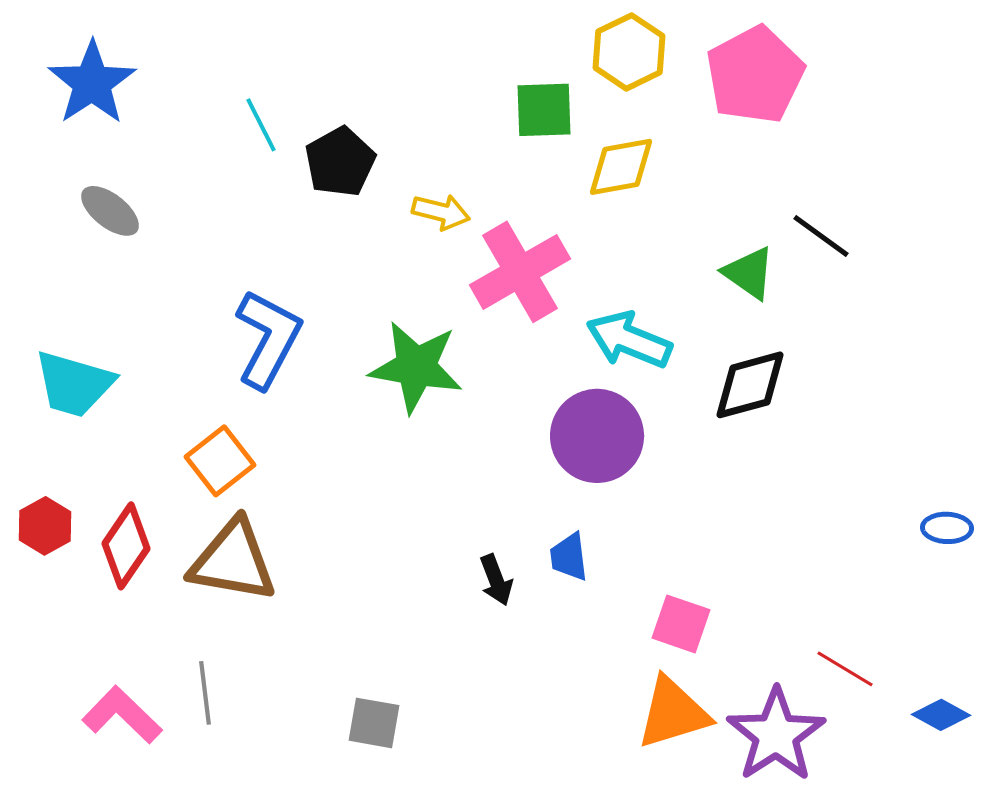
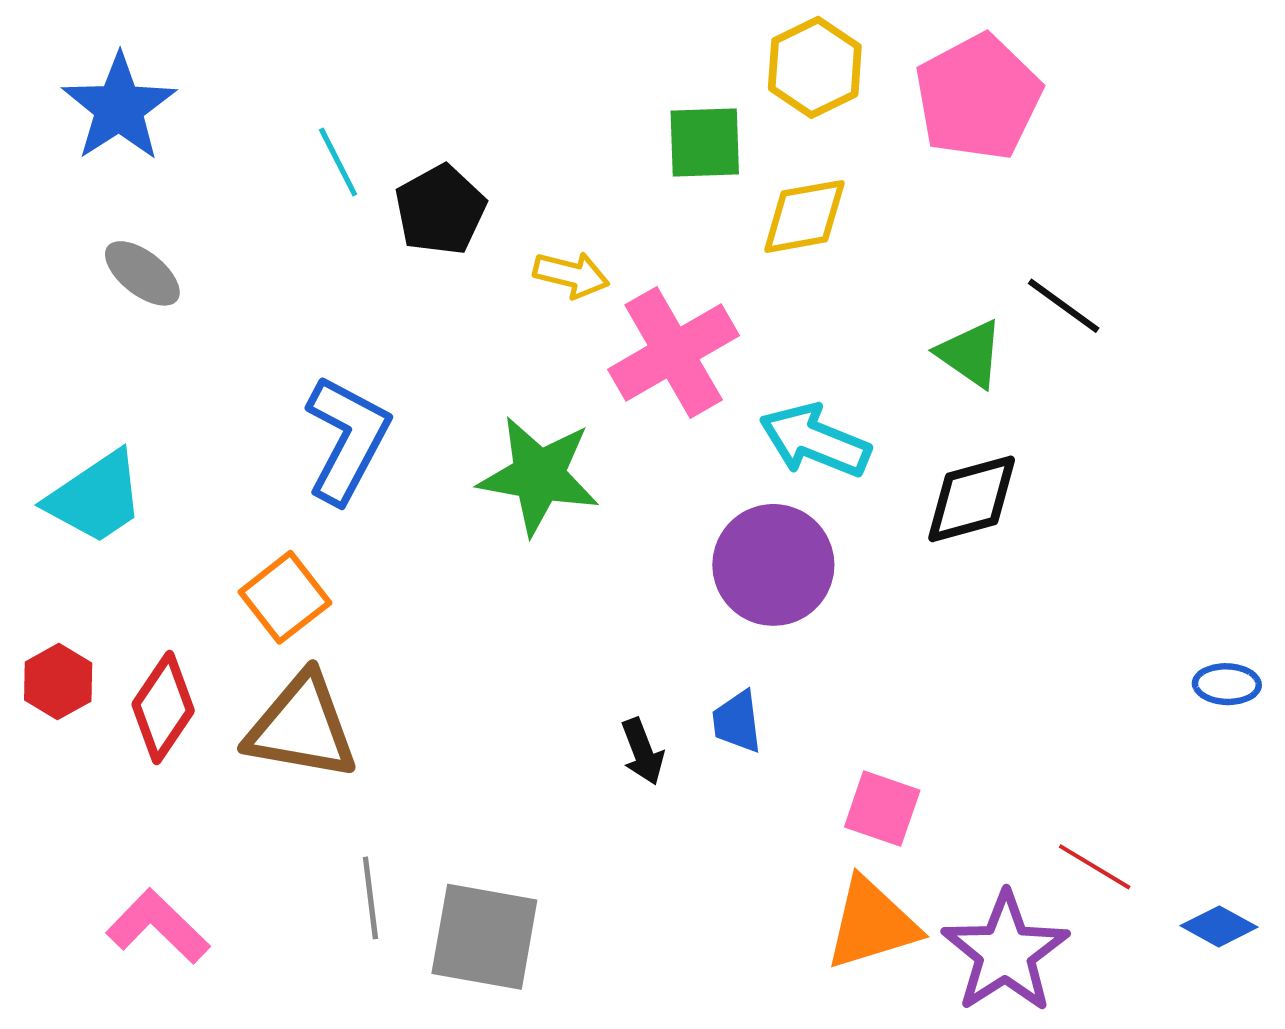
cyan trapezoid: (74, 384) -> (96, 498), turned -50
gray line: (205, 693) -> (370, 898), moved
gray square: (374, 723) -> (484, 937), size x1.6

